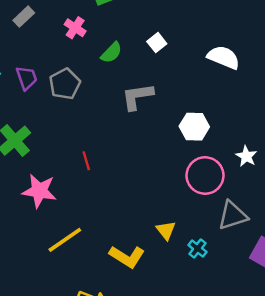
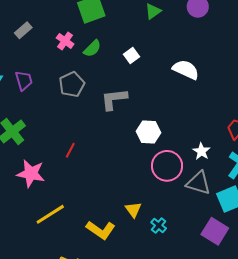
green semicircle: (111, 53) -> (92, 49), moved
gray pentagon: (65, 84) -> (72, 84), moved
white hexagon: (194, 127) -> (148, 132), moved
red line: (86, 161) -> (70, 150), turned 42
gray triangle: (233, 215) -> (198, 183), moved, turned 32

